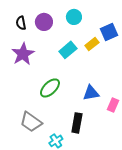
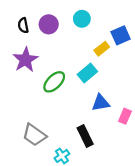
cyan rectangle: (68, 50) -> (87, 73), moved
green ellipse: (50, 88) -> (54, 82), moved
black rectangle: (77, 123) -> (85, 136), turned -36

